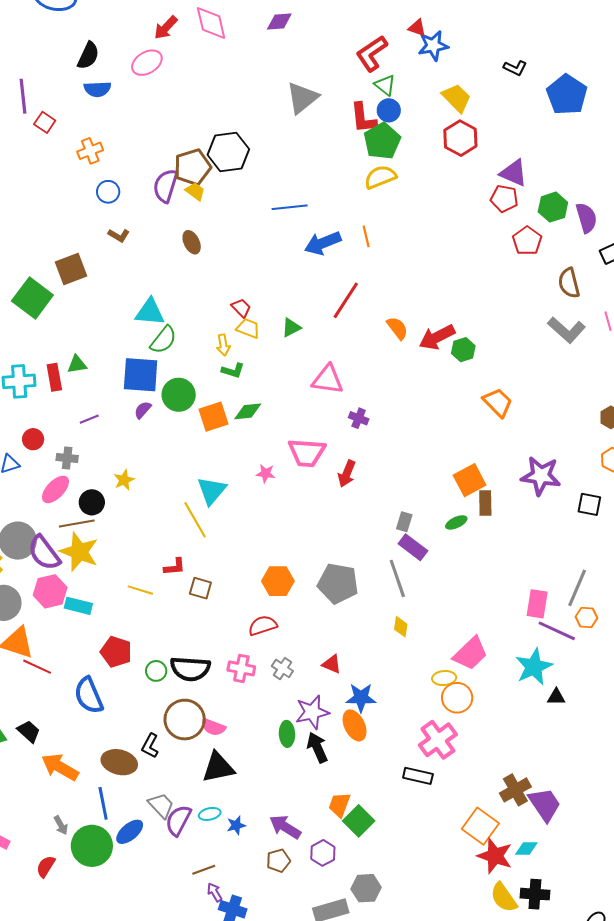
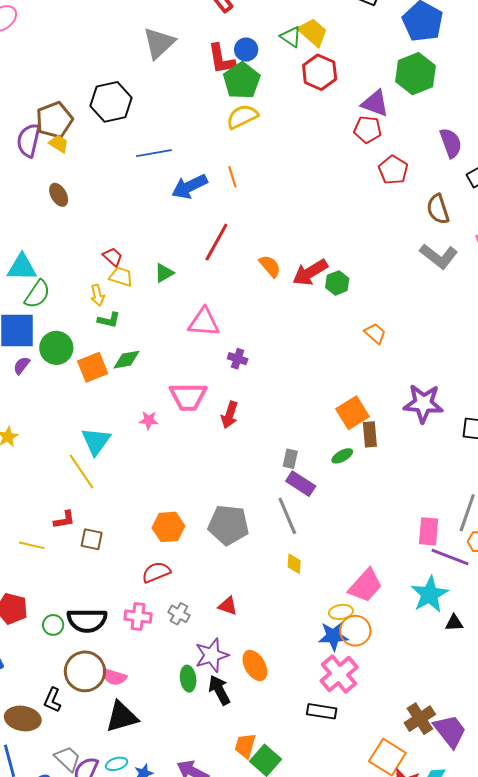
green triangle: (385, 85) -> (291, 37), moved
black hexagon: (228, 152) -> (111, 102), moved
green hexagon: (553, 207) -> (416, 74), moved, size x1.4
orange trapezoid: (498, 402) -> (375, 333), size x0.7
blue star: (361, 698) -> (333, 636), moved

